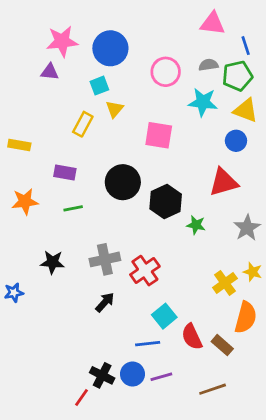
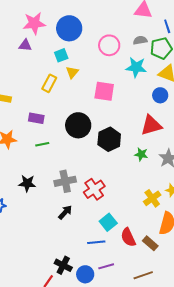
green star: (196, 225) -> (141, 154), moved
blue circle: (132, 374) -> (85, 274), moved

